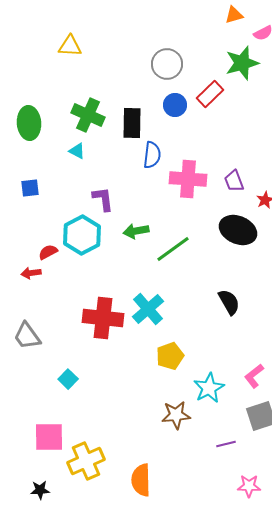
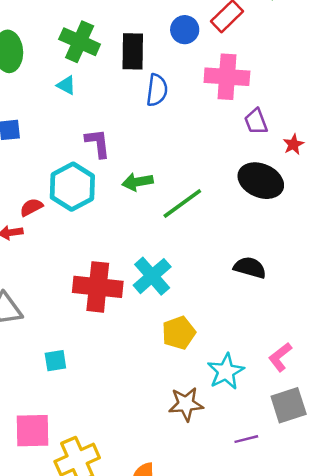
pink cross: (188, 179) -> (227, 77), moved
black semicircle: (229, 302) -> (250, 268), turned -44
cyan square: (68, 379) -> (55, 361), turned 36

